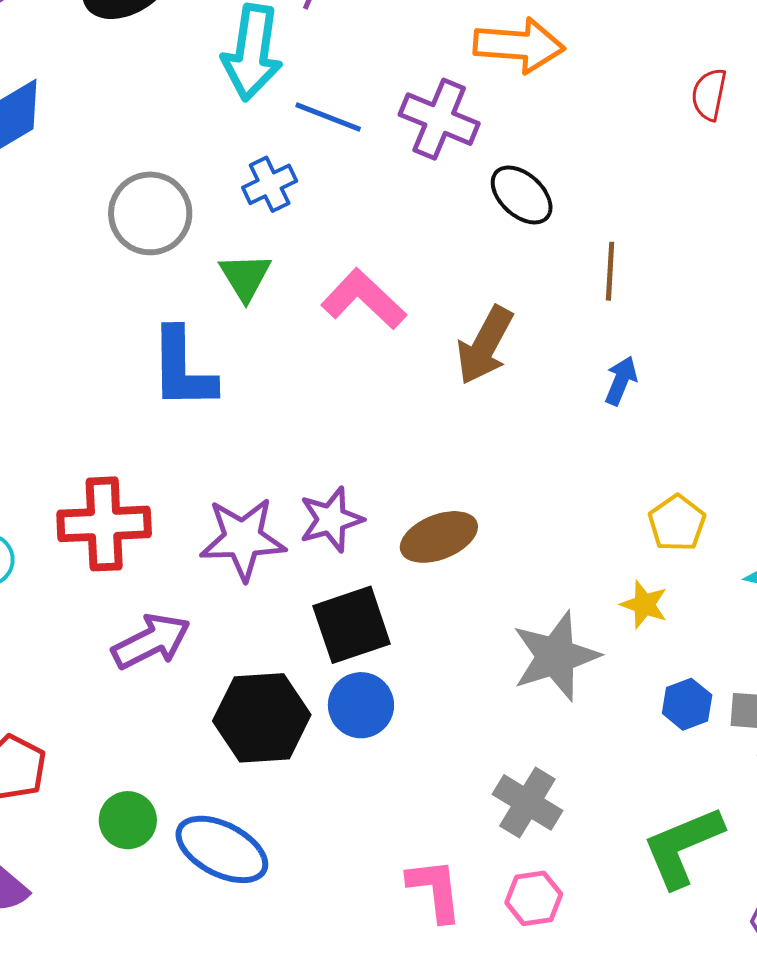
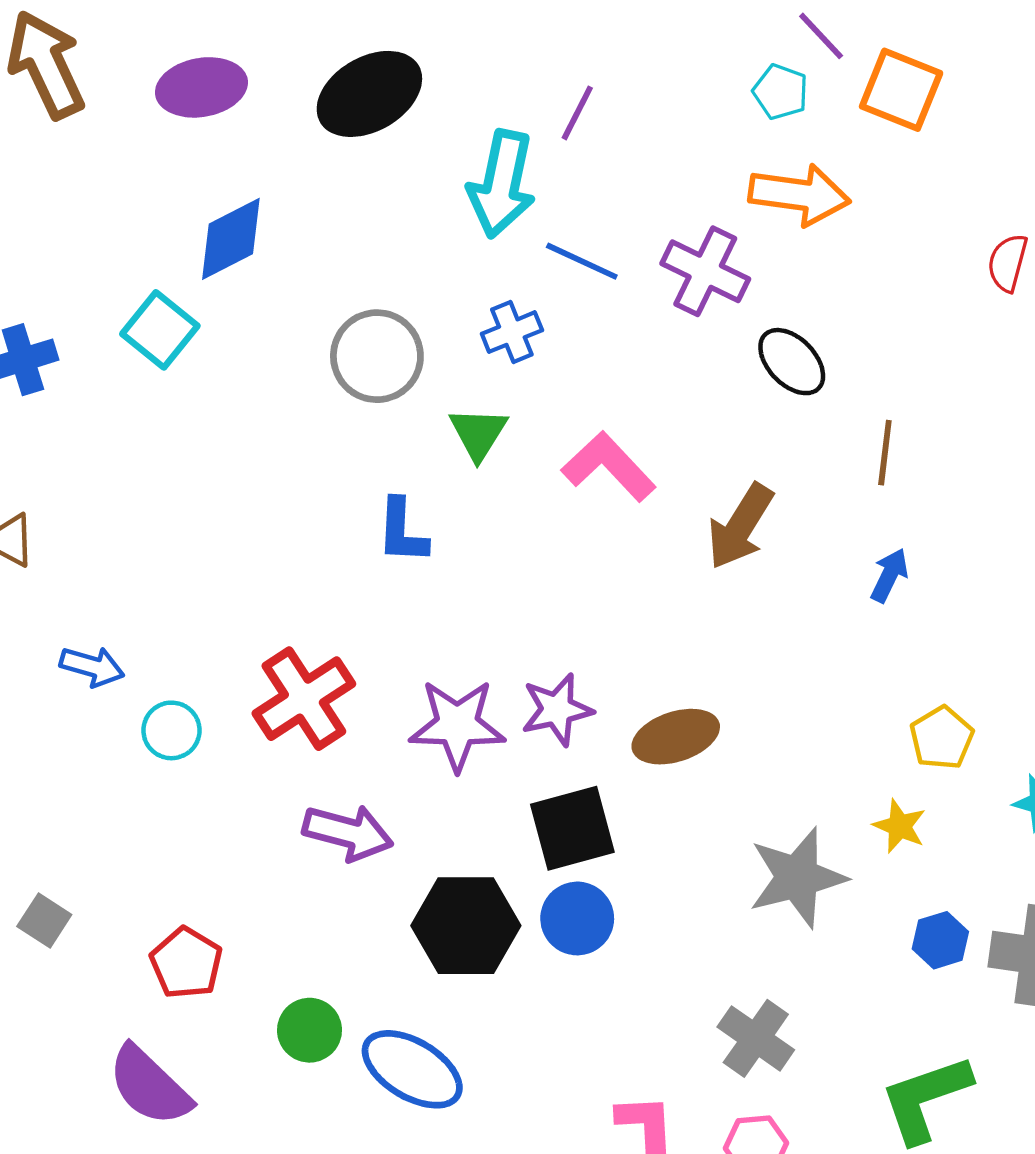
blue L-shape: (183, 369) -> (402, 531), size x0.7
red cross: (104, 524) -> (304, 699), turned -34
purple arrow: (151, 641) -> (348, 833), turned 38

